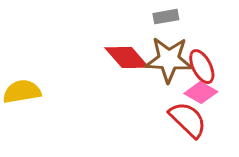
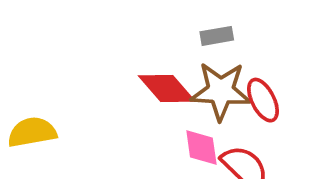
pink diamond: (201, 93) -> (201, 148), moved, turned 52

